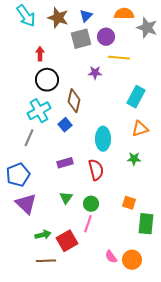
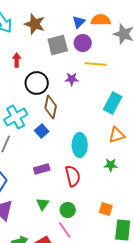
blue triangle: (86, 16) -> (79, 22), moved
black circle: (47, 80) -> (37, 83), moved
pink line: (88, 224) -> (65, 230), turned -54

